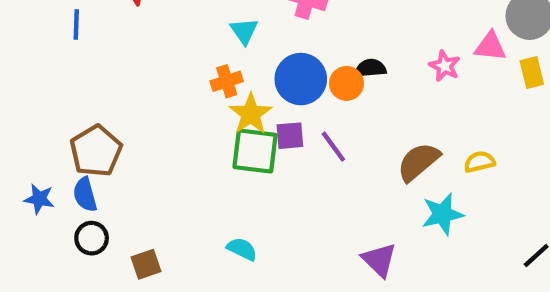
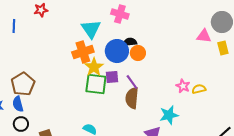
cyan triangle: (244, 31) -> (91, 29), size x1.5
pink star: (445, 66) -> (183, 86), moved
black semicircle: (371, 68) -> (130, 42), moved
orange cross: (227, 81) -> (83, 52), size x1.5
brown semicircle: (418, 162) -> (132, 98), moved, turned -45
cyan star: (442, 214) -> (169, 115), moved

